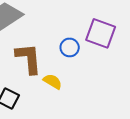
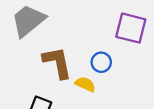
blue circle: (70, 47) -> (101, 62), moved

